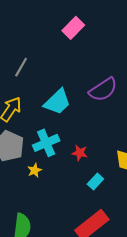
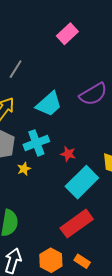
cyan rectangle: (95, 181) -> (82, 182), size x2.0

